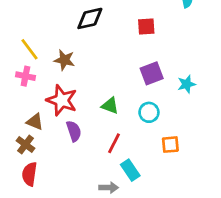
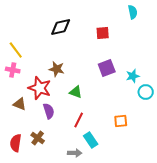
brown star: (64, 60) -> (57, 69), moved
cyan circle: (149, 112) -> (146, 92), moved
brown cross: (25, 145) -> (38, 138), moved

